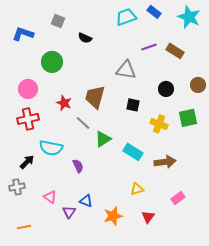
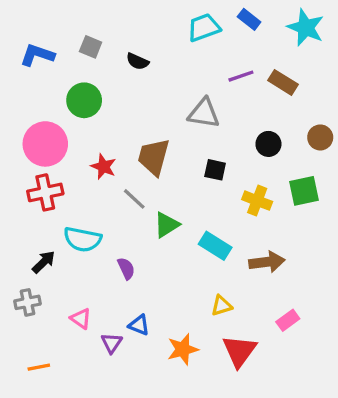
gray square: (58, 21) -> (91, 47), moved
pink circle: (28, 89) -> (45, 144), size x1.4
red triangle: (148, 217) -> (239, 351), size x1.6

